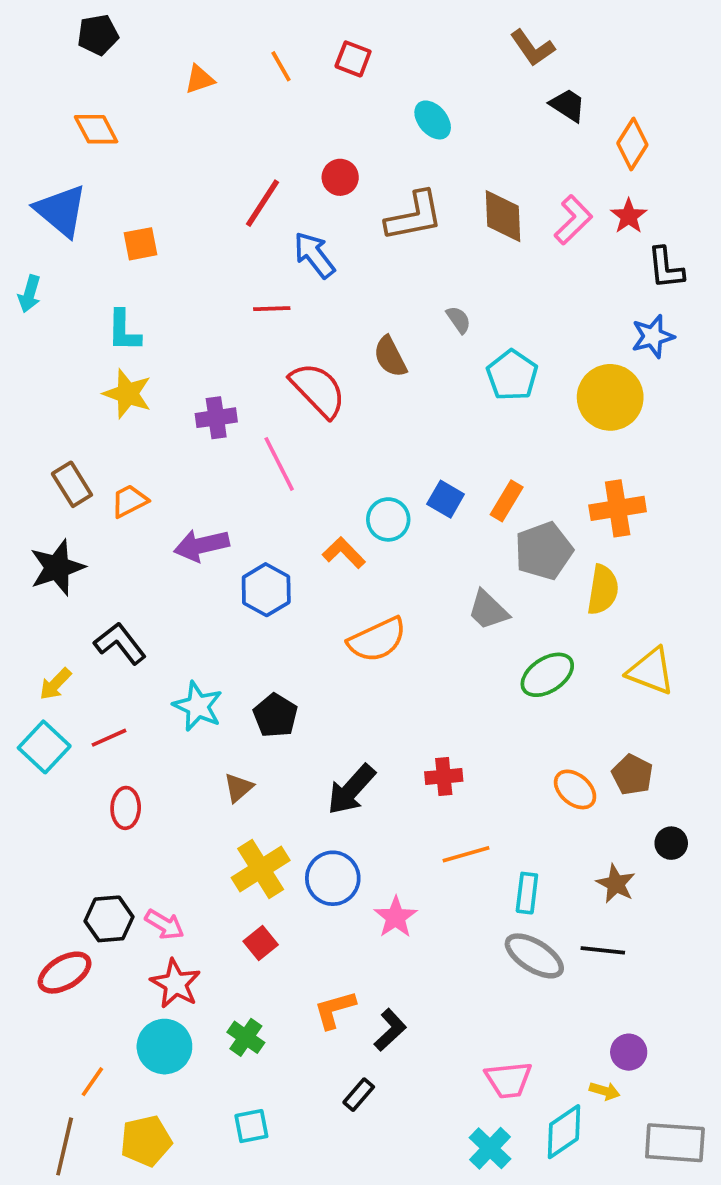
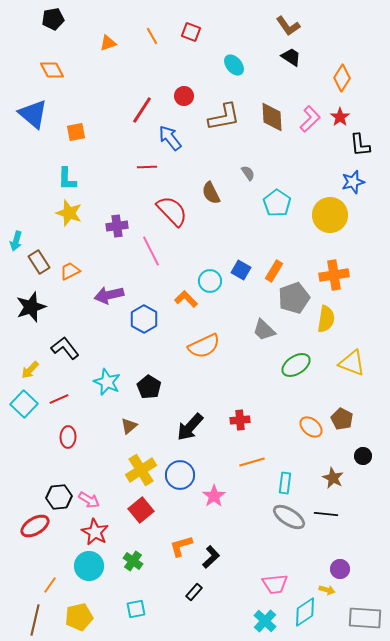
black trapezoid: (568, 105) -> (291, 57), moved
cyan arrow: (29, 294) -> (16, 241), moved
red square: (261, 943) -> (141, 510), size x1.4

